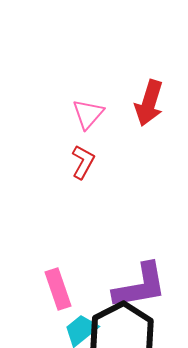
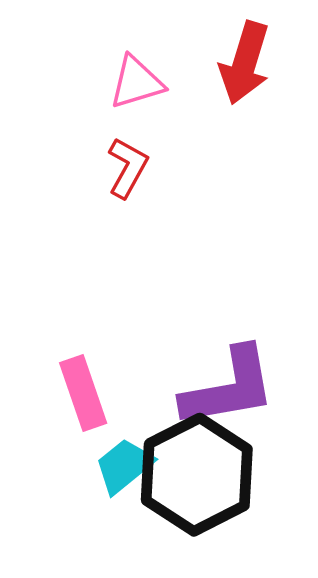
pink triangle: (88, 114) -> (136, 82), turned 32

